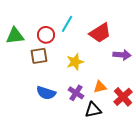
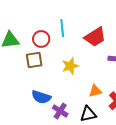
cyan line: (67, 24) -> (62, 28), turned -36
purple cross: (76, 93) -> (60, 111), moved

